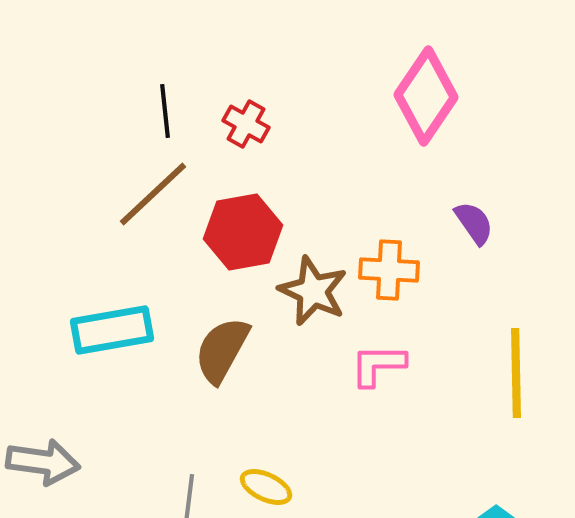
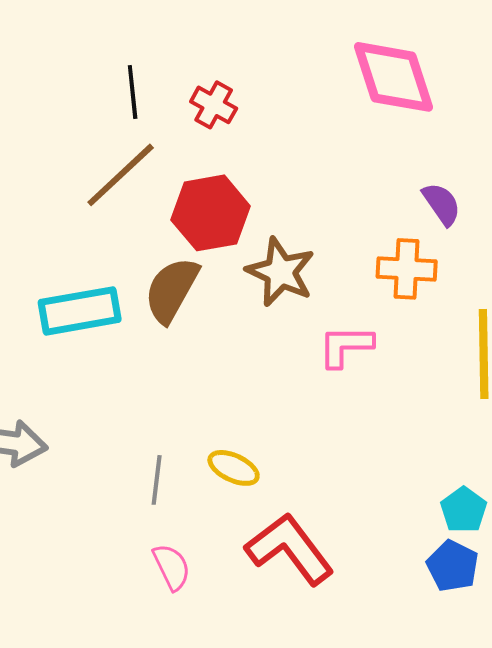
pink diamond: (426, 96) -> (394, 77), turned -52
orange cross: (389, 270) -> (407, 269), moved
brown semicircle: (222, 350) -> (172, 290), moved

